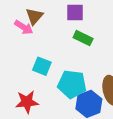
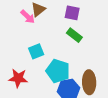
cyan square: (42, 66) -> (36, 51), turned 35

